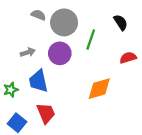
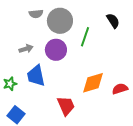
gray semicircle: (38, 15) -> (36, 14), turned 152
red semicircle: (128, 58) -> (120, 89), moved
red trapezoid: (46, 113) -> (66, 106), moved

